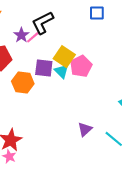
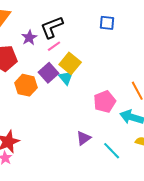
pink line: (33, 37) -> (54, 46), moved
pink pentagon: (81, 66) -> (105, 102), moved
purple square: (44, 68) -> (48, 73), turned 36

